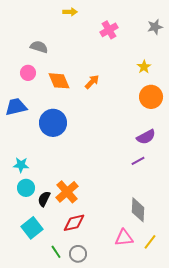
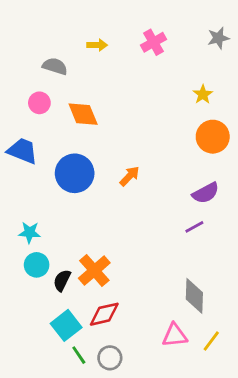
yellow arrow: (70, 12) -> (97, 45), moved
orange arrow: (92, 82) -> (130, 176), moved
blue trapezoid: (16, 107) -> (22, 151), turned 35
cyan square: (32, 228) -> (66, 325), moved

